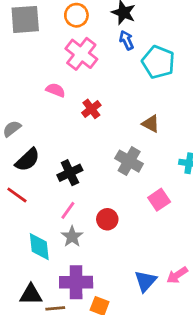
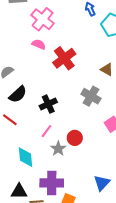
pink cross: (81, 54) -> (43, 19), moved
red cross: (91, 109) -> (64, 58), size x1.6
gray star: (72, 237) -> (58, 149), moved

